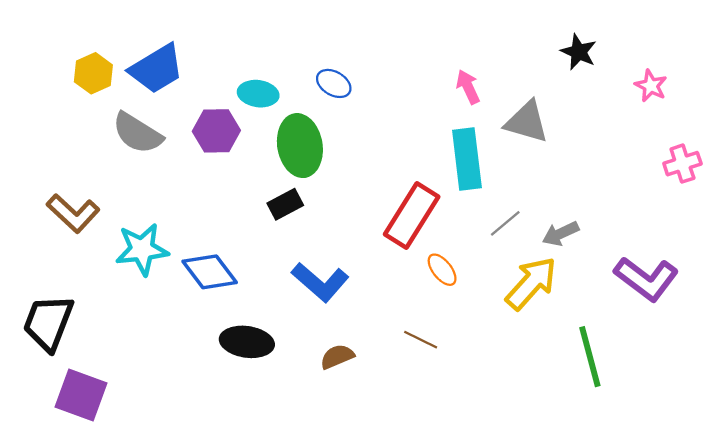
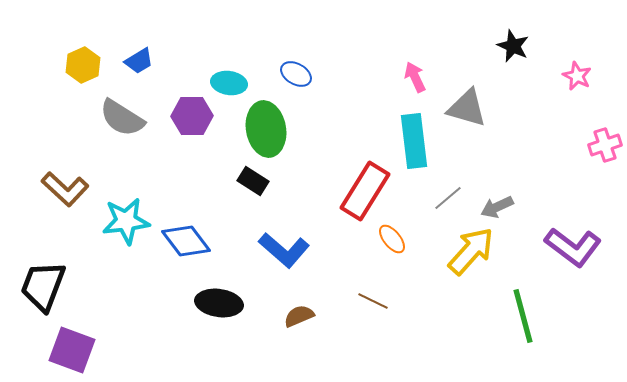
blue trapezoid: (157, 69) -> (139, 61), size x0.6
black rectangle: (285, 204) -> (253, 181), turned 60

